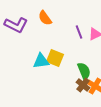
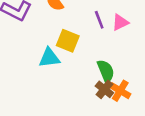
yellow square: (55, 58) -> (68, 41), moved

